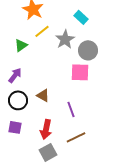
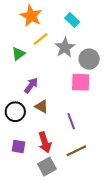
cyan rectangle: (81, 17) -> (72, 20), moved
purple arrow: (15, 75) -> (31, 85), moved
purple square: (15, 127) -> (18, 146), moved
red arrow: (46, 129) -> (45, 142), turned -30

